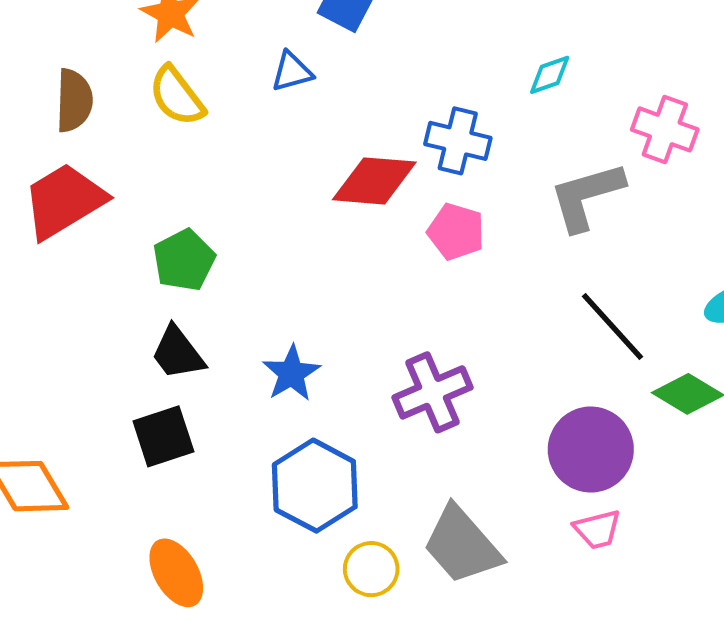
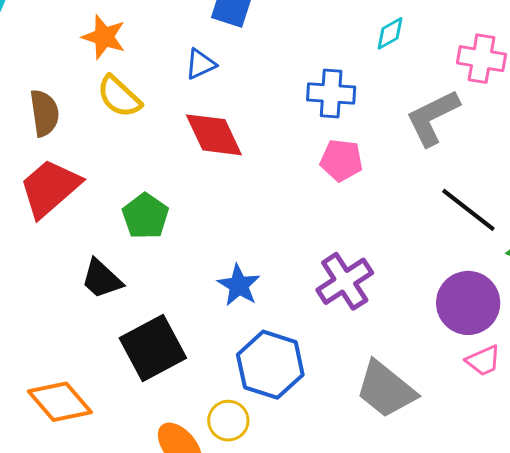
red diamond: (374, 181) -> (214, 135), moved, turned 70
black trapezoid: (178, 353) -> (102, 279), moved
black square: (163, 436) -> (153, 348), size x1.4
yellow circle: (371, 569) -> (228, 421), moved

